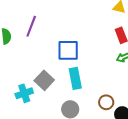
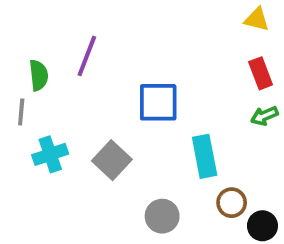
cyan rectangle: (75, 78) -> (205, 156), moved
cyan cross: (24, 93) -> (50, 154), moved

